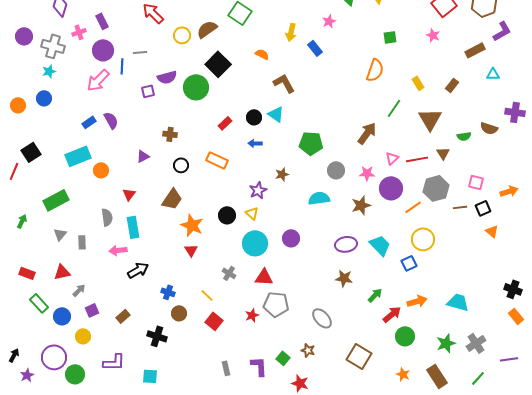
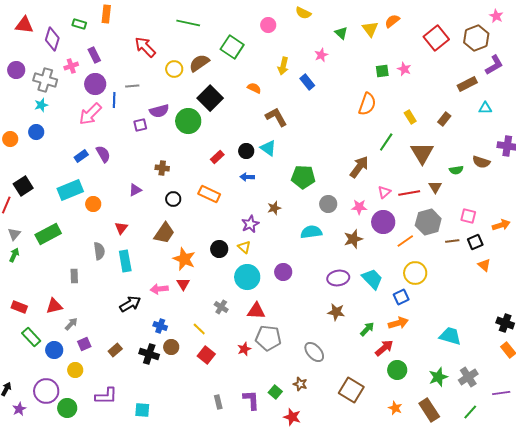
pink star: (433, 35) -> (404, 69), moved
gray triangle: (60, 234) -> (14, 234), moved
pink arrow: (118, 250) -> (159, 289), moved
orange arrow: (417, 301) -> (398, 323), moved
black cross: (157, 336) -> (149, 354), moved

